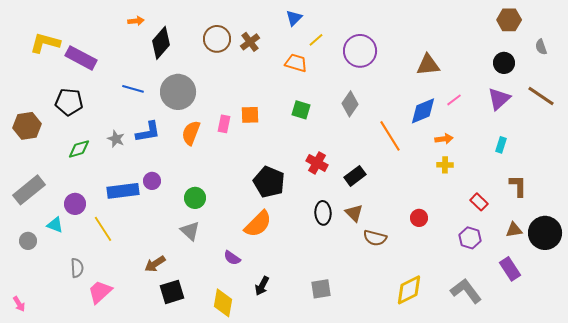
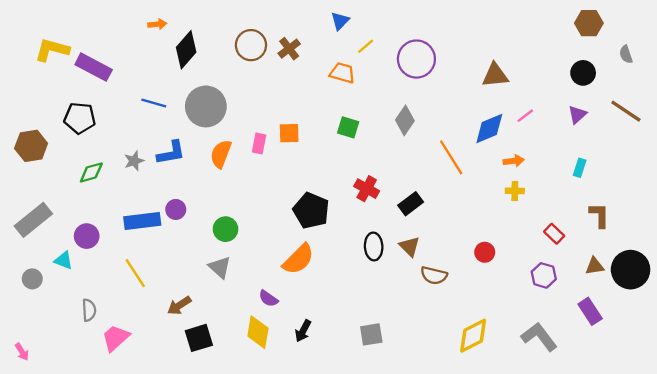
purple triangle: (499, 99) -> (577, 115), size x0.7
gray star: (116, 139) -> (134, 161), turned 30
yellow line: (103, 229) -> (135, 273), moved
yellow diamond: (223, 303) -> (258, 332), moved

